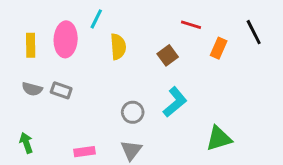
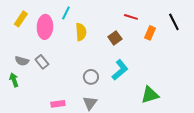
yellow rectangle: (31, 45) -> (21, 19), moved, turned 35
gray rectangle: (61, 90) -> (42, 62), turned 32
green arrow: (26, 143) -> (14, 80), moved

